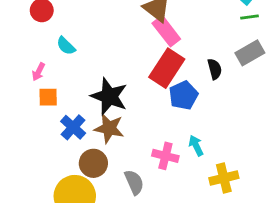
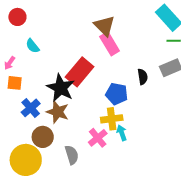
red rectangle: (167, 68) -> (80, 72), moved
blue pentagon: (183, 95) -> (117, 94), turned 30
pink cross: (165, 156) -> (98, 138), turned 30
yellow cross: (224, 178) -> (112, 119), moved

